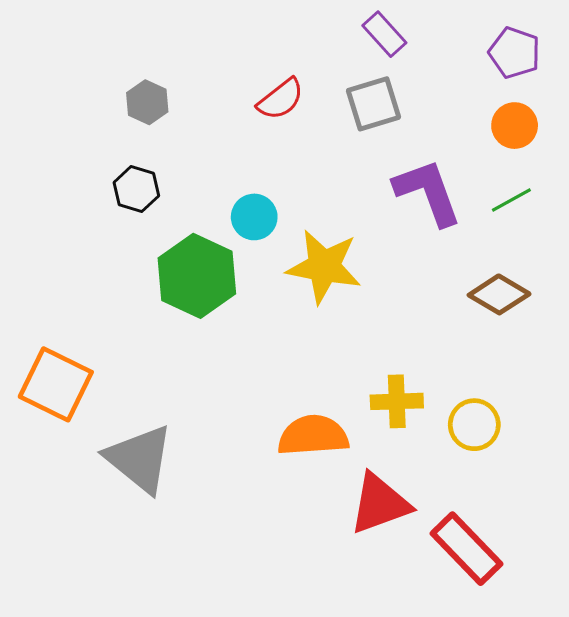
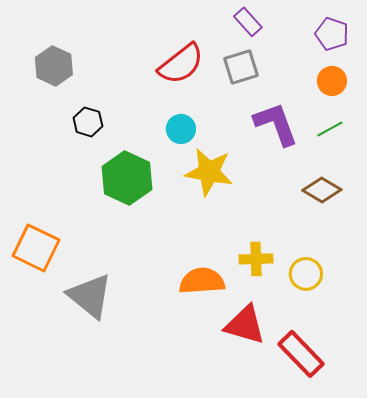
red semicircle: (281, 99) -> (181, 64), size x1.5
gray hexagon: (147, 102) -> (54, 66), moved, size x1.4
cyan circle: (254, 217) -> (181, 129), moved
red triangle: (380, 504) -> (245, 325), turned 36

